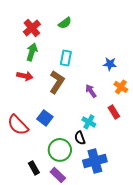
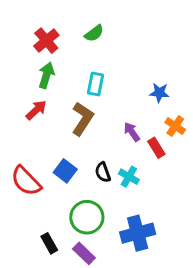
red arrow: (25, 76) -> (36, 110), turned -56
red rectangle: (114, 112) -> (156, 148), moved
black semicircle: (80, 138) -> (103, 172), moved

